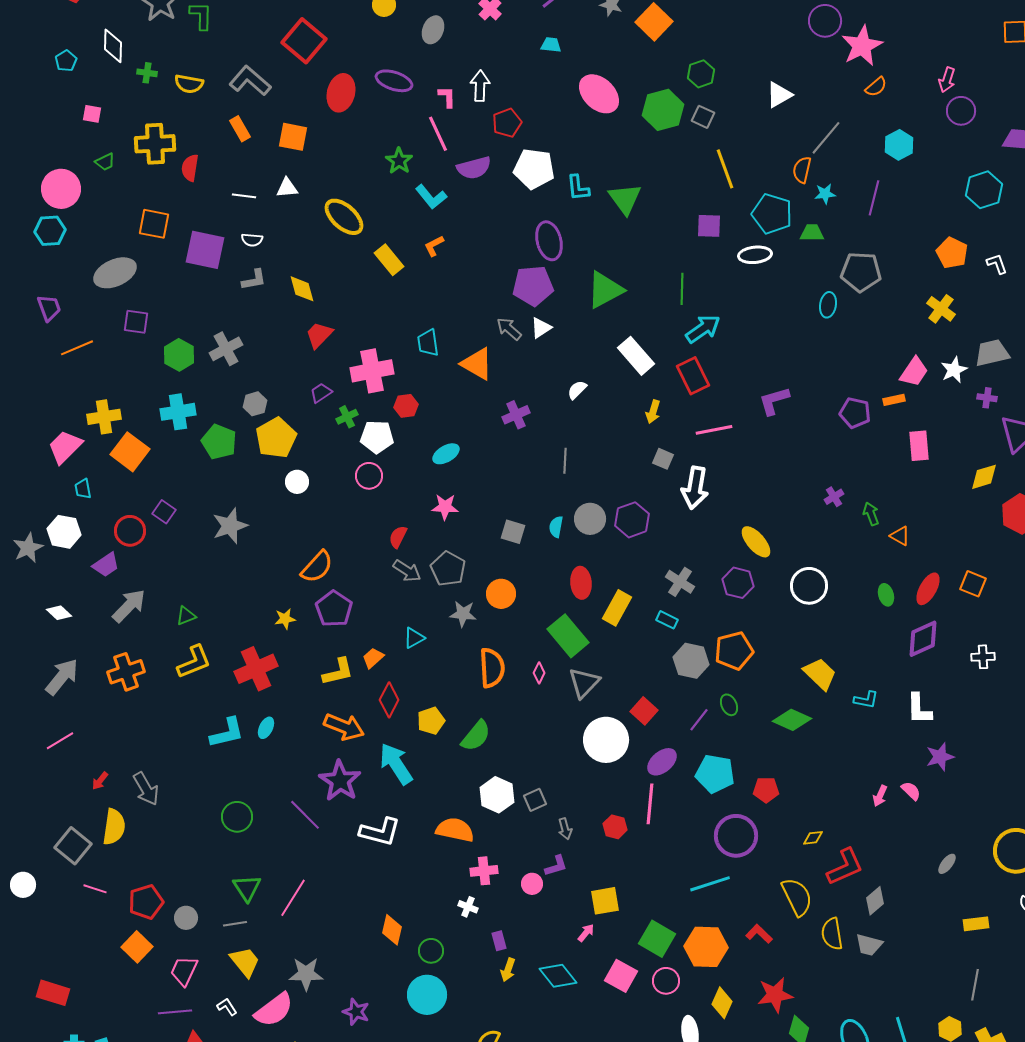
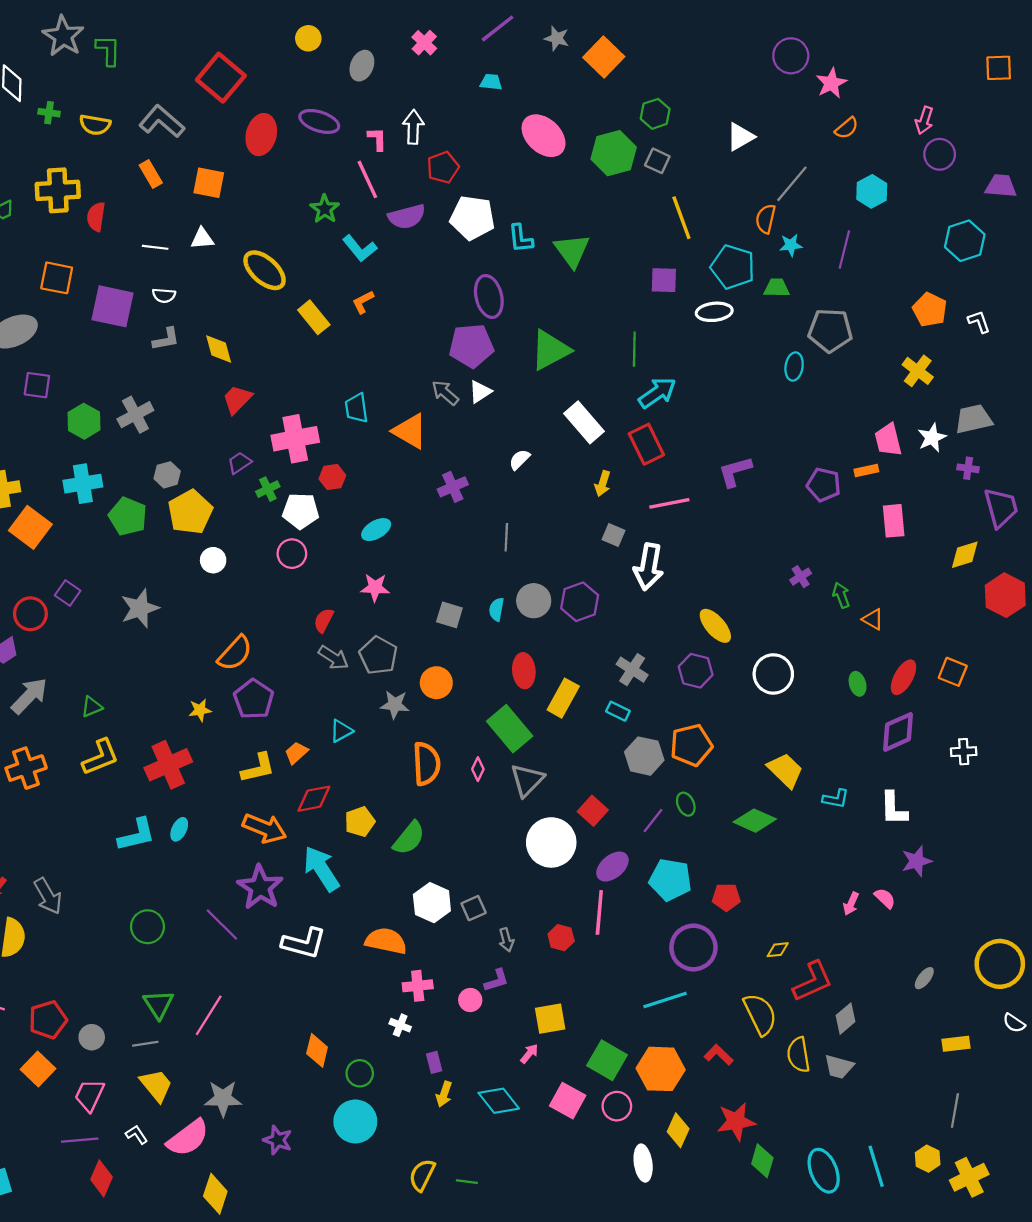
pink star: (862, 46) -> (831, 83), size x0.7
pink trapezoid: (914, 372) -> (888, 440), turned 132
red diamond: (389, 700) -> (314, 799), turned 52

